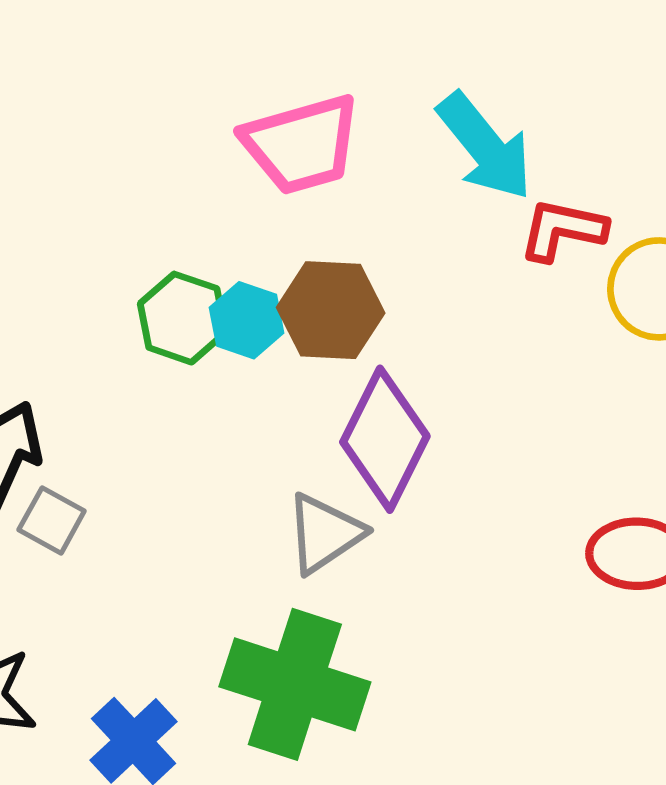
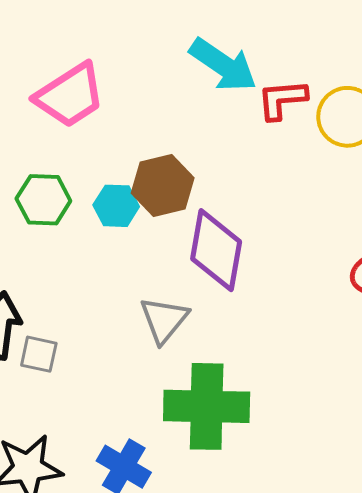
pink trapezoid: (302, 144) -> (70, 95), moved
green hexagon: (183, 318) -> (43, 200), moved
gray triangle: (324, 533) -> (164, 320), moved

